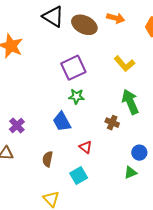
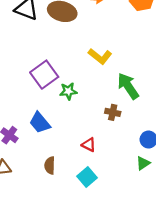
yellow L-shape: (124, 64) -> (100, 56), moved
purple square: (73, 68) -> (44, 75), moved
blue trapezoid: (62, 122) -> (40, 123), moved

